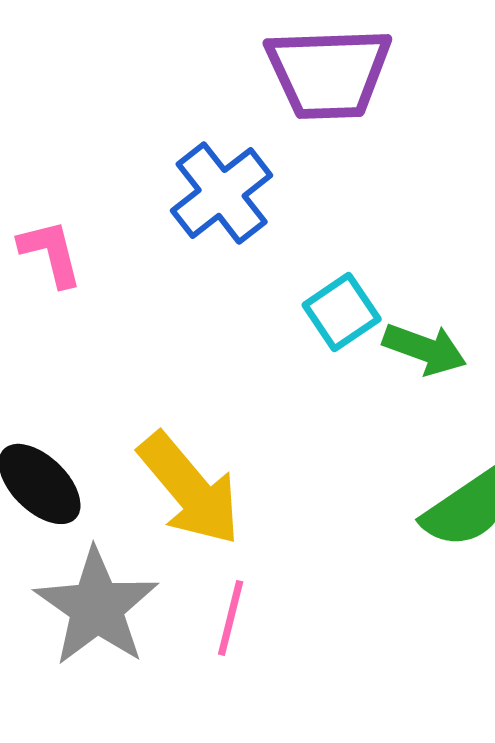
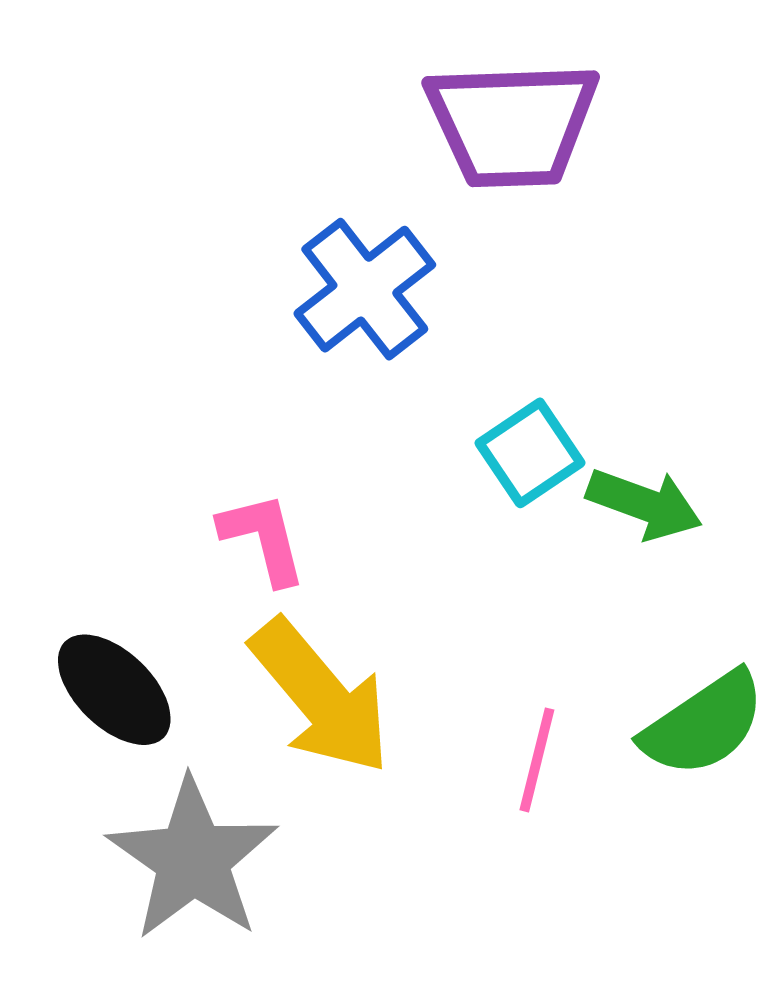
pink L-shape: (51, 253) -> (263, 538), moved
pink line: (231, 618) -> (537, 760), moved

